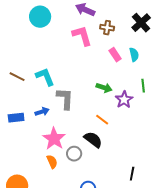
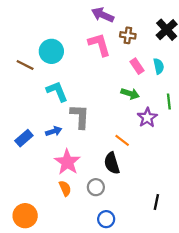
cyan circle: (40, 17) -> (51, 51), moved
brown line: (17, 77) -> (25, 65), moved
green arrow: (104, 88) -> (130, 94), moved
blue rectangle: (16, 118) -> (24, 138), turned -35
black semicircle: (93, 140) -> (112, 163), turned -144
gray circle: (74, 154) -> (96, 187), moved

